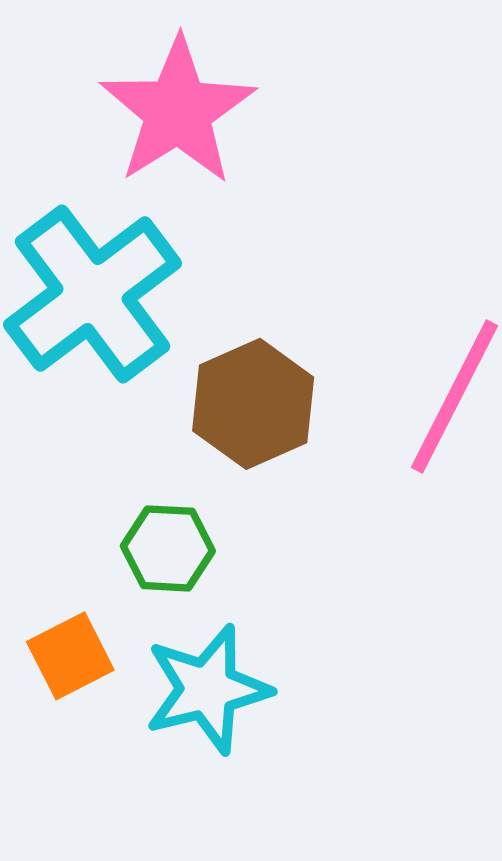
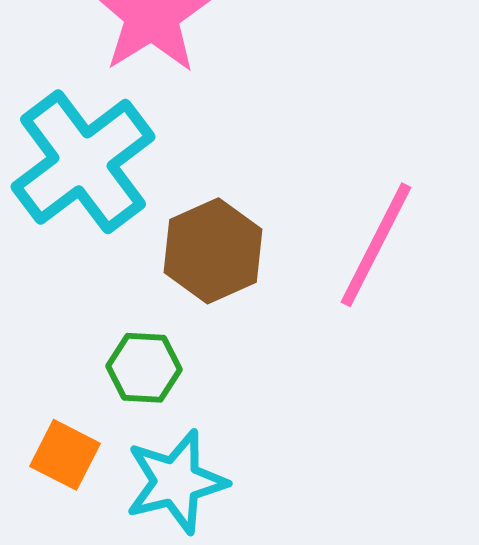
orange square: (70, 656) -> (65, 455), turned -36

